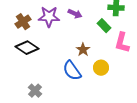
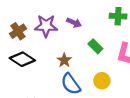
green rectangle: (104, 26) -> (95, 46), moved
brown star: (83, 50) -> (64, 60), moved

